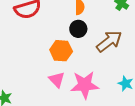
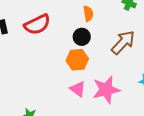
black circle: (78, 29) -> (82, 37), moved

